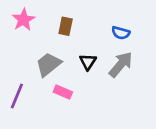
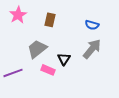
black triangle: (88, 62) -> (64, 59), moved
purple line: (17, 96) -> (13, 73), turned 48

